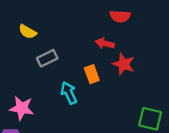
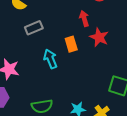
red arrow: (105, 43) -> (84, 18), turned 56

